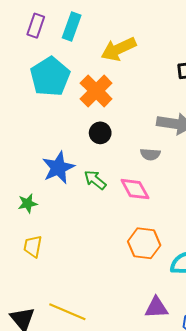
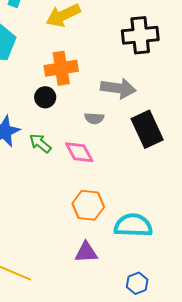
orange cross: (96, 91) -> (61, 68), moved, turned 36
purple triangle: (156, 308) -> (86, 252), moved

